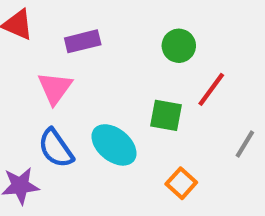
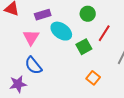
green square: (166, 115) -> (84, 47), turned -35
cyan ellipse: (114, 145) -> (61, 31), moved

